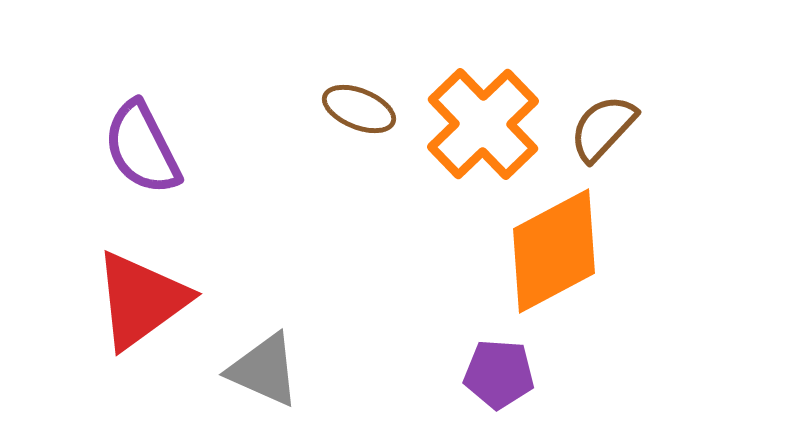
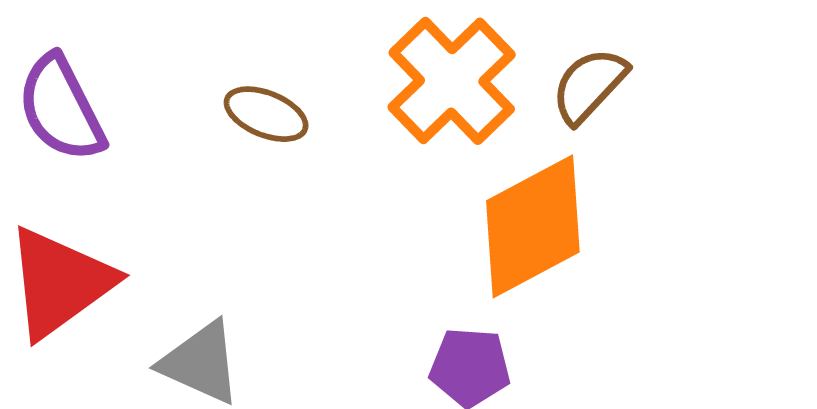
brown ellipse: (359, 109) -> (266, 114), moved

